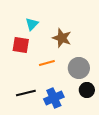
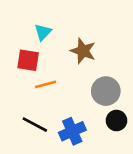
orange line: (47, 63) -> (46, 84), moved
black line: (26, 93) -> (35, 125), turned 42

